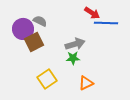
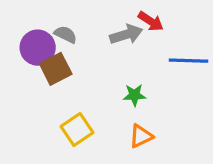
blue line: (106, 23) -> (188, 61), moved
gray arrow: (75, 44) -> (126, 34), moved
green star: (73, 58) -> (134, 95), moved

